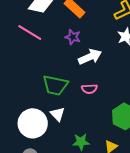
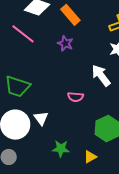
white arrow: (90, 57) -> (101, 75), moved, turned -110
green trapezoid: (55, 85) -> (17, 87), moved

